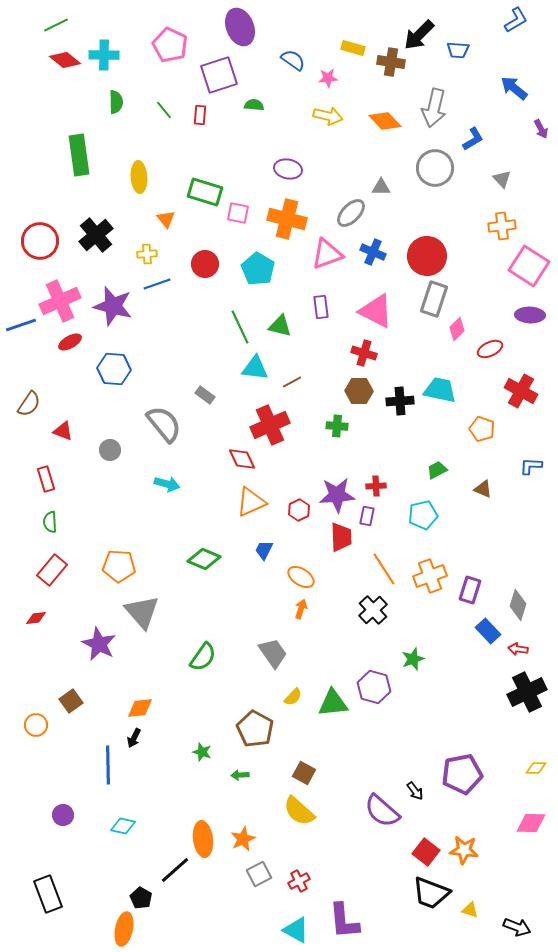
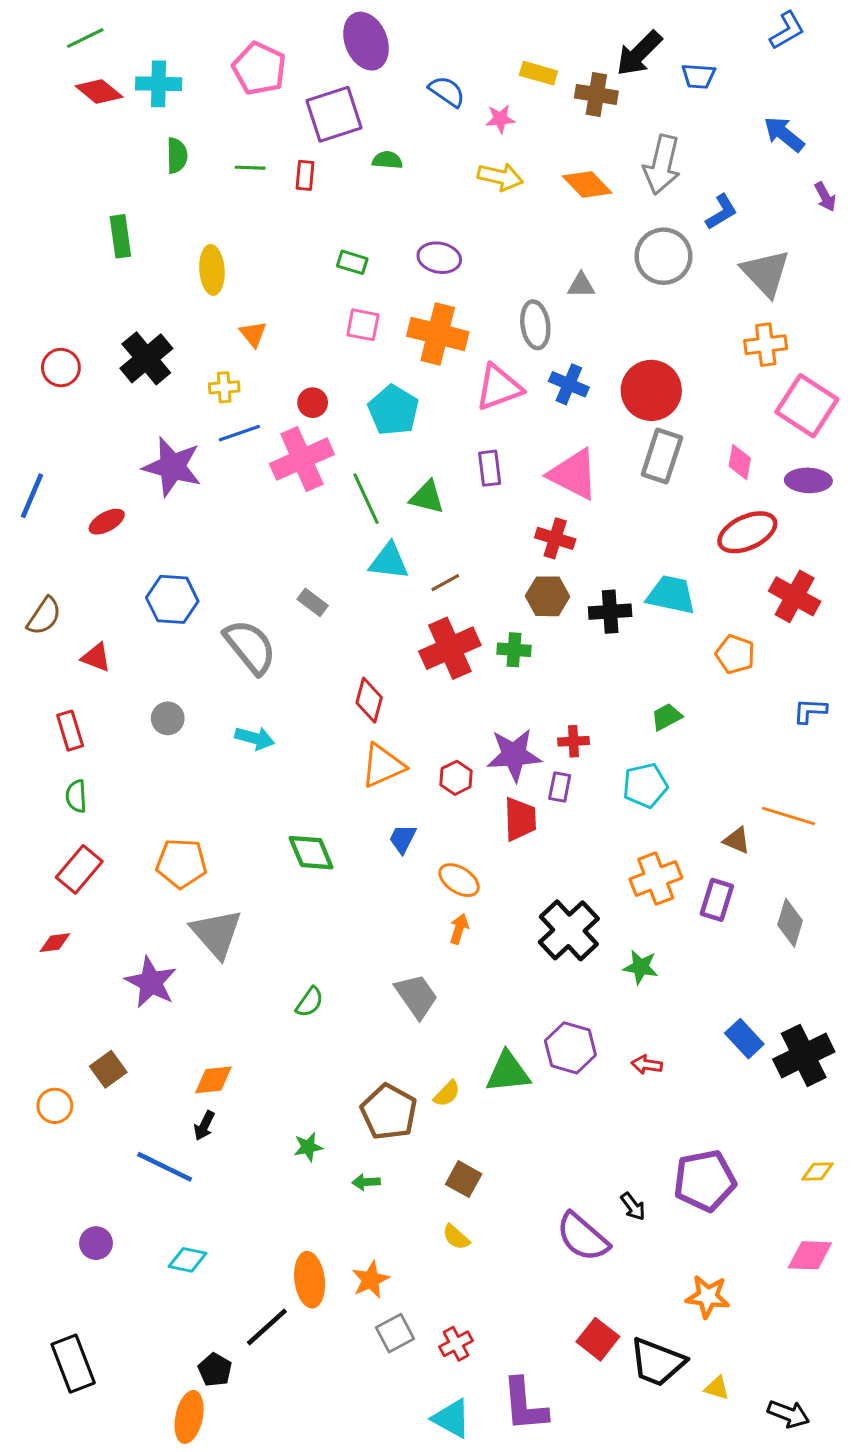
green line: (164, 110) -> (250, 168), turned -48
green rectangle: (79, 155) -> (120, 236), size x0.7
gray triangle: (502, 179) -> (766, 273), size x1.8
green rectangle: (205, 192) -> (352, 262), moved, size x0.6
gray ellipse: (351, 213) -> (535, 325), turned -52
red circle: (40, 241) -> (61, 368), size x0.7
red circle: (205, 264) -> (313, 403), size x0.7
pink cross: (60, 301) -> (302, 459), moved
blue line: (21, 325) -> (32, 496), turned -48
pink diamond: (457, 329) -> (740, 462), moved, turned -35
red ellipse: (490, 349) -> (747, 532), size x1.5
blue hexagon: (114, 369) -> (172, 599), moved
red cross: (270, 425) -> (450, 648), moved
gray circle: (110, 450) -> (168, 718), moved
red diamond: (242, 459) -> (369, 700), turned 40
brown triangle: (483, 489) -> (737, 840), moved
green diamond: (204, 559) -> (311, 853), turned 44
orange line: (384, 569) -> (789, 816), moved, turned -40
black cross: (373, 610) -> (569, 930), size x1.4
blue rectangle: (488, 631) -> (744, 1039), moved
red arrow: (518, 649) -> (647, 1065), moved
green semicircle: (203, 657) -> (310, 1002), size x0.7
green star: (413, 659) -> (641, 967), moved, turned 30
yellow semicircle: (293, 697) -> (447, 1094), moved
green star: (202, 752) -> (308, 1147), turned -30
blue line: (108, 765) -> (165, 1167), turned -63
yellow semicircle: (299, 811) -> (456, 1237), size x0.6
red square: (426, 852) -> (598, 1339), moved

